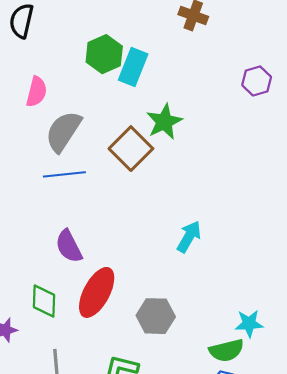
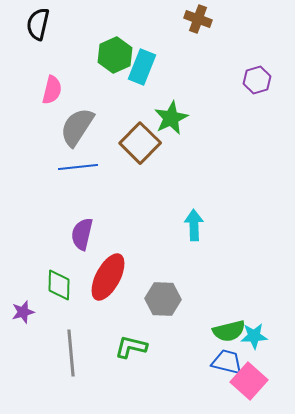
cyan arrow: (189, 237) -> (194, 225), turned -32
purple semicircle: (69, 246) -> (82, 234), turned 40
cyan star: (249, 324) -> (254, 336), moved

